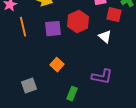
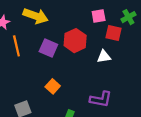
purple square: (53, 29) -> (48, 48), turned 30
white triangle: (105, 37) -> (104, 57), turned -48

